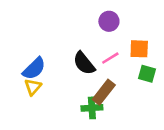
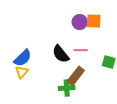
orange square: (139, 49) -> (94, 21), moved
pink line: (110, 58) -> (81, 50), turned 32

